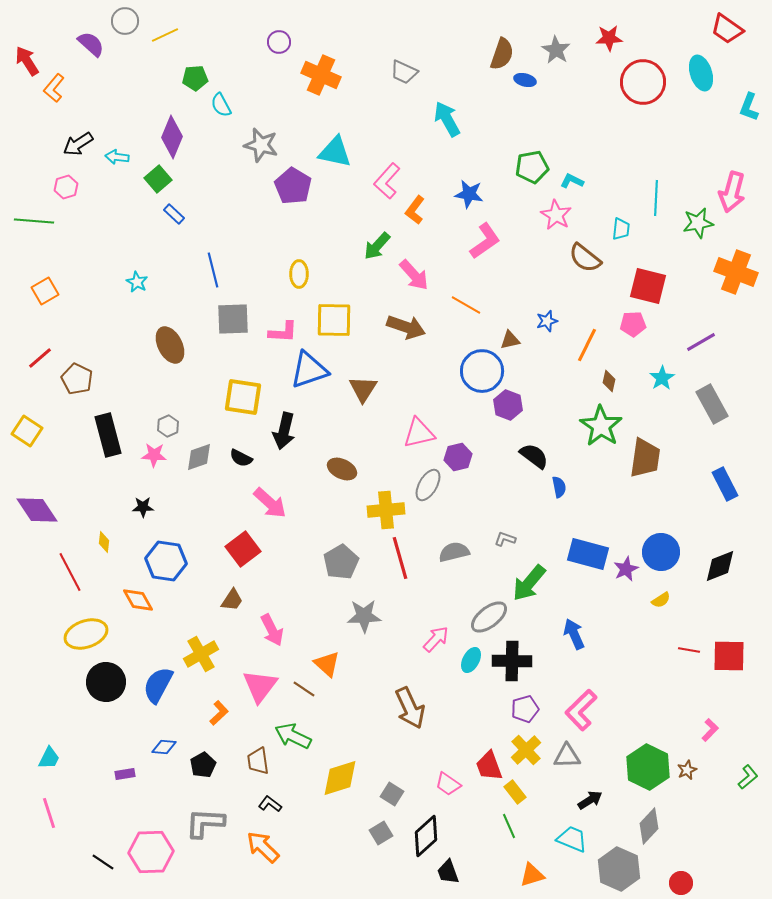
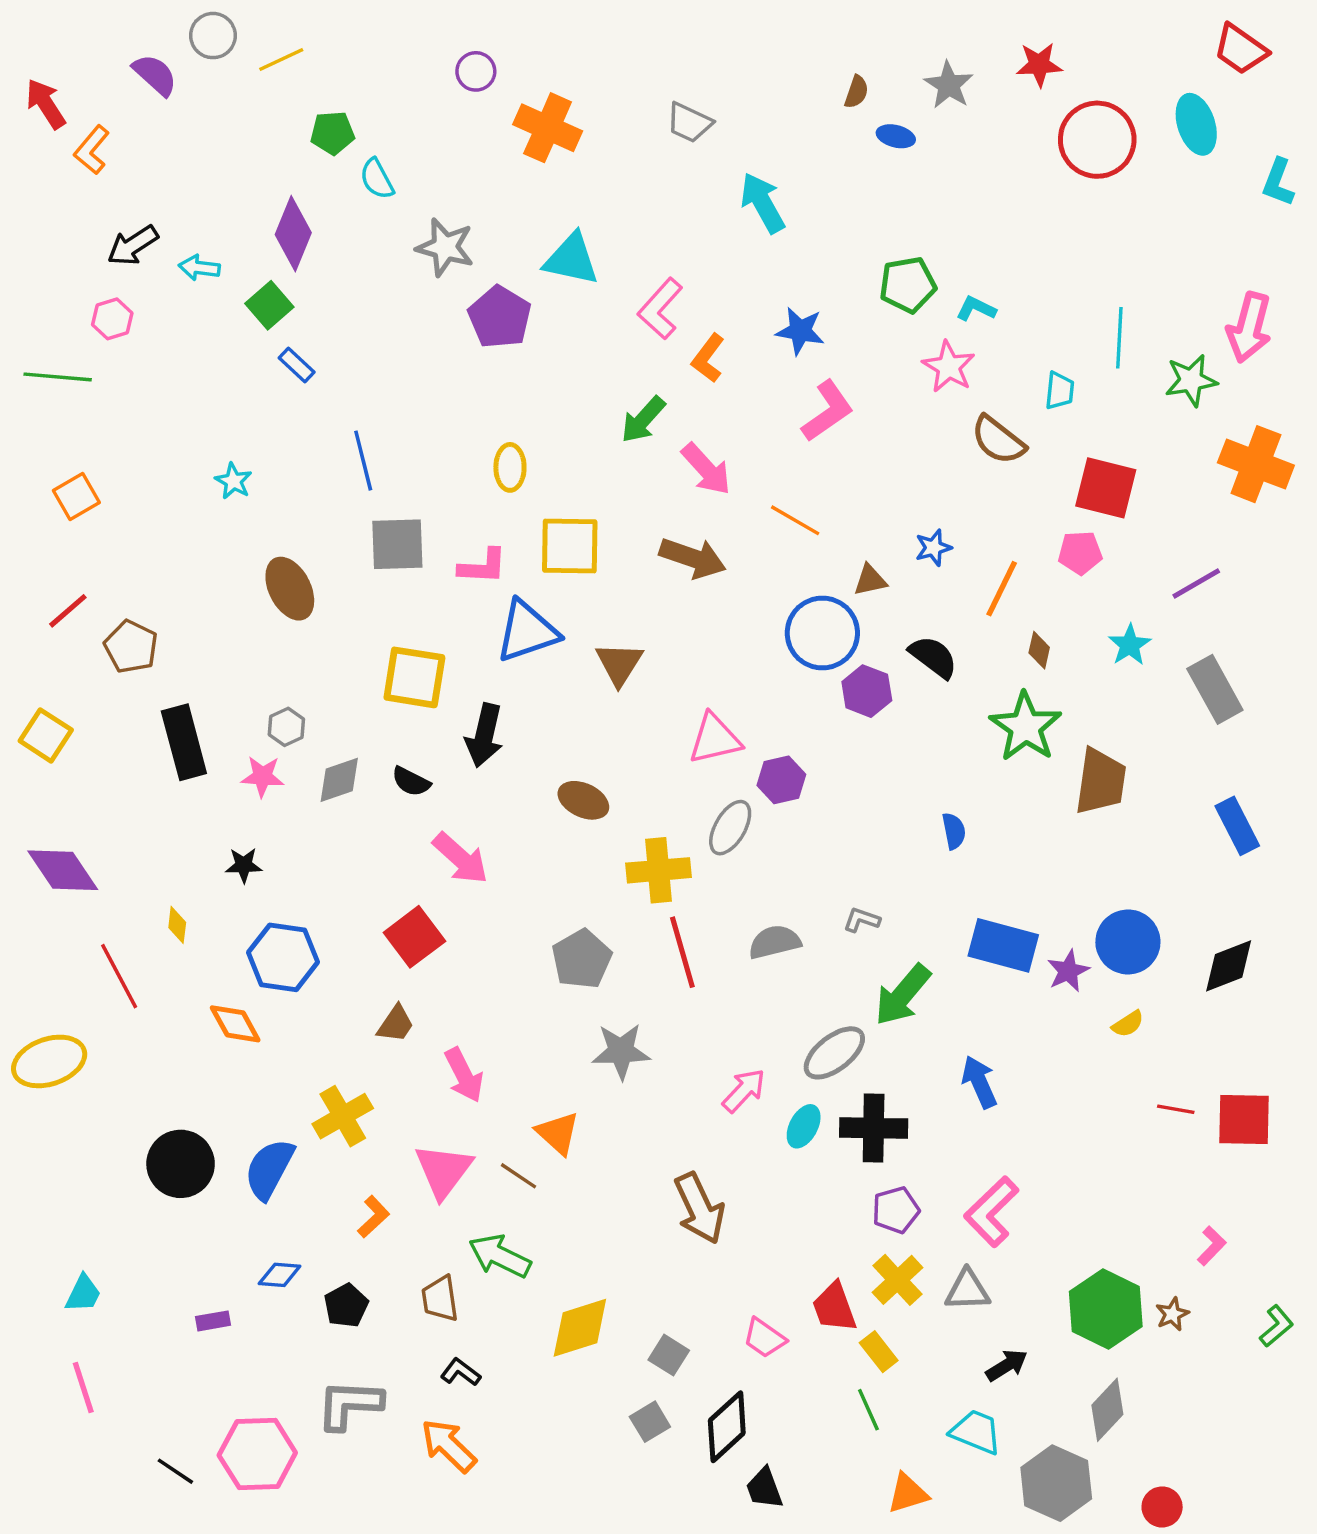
brown semicircle: (502, 54) -> (857, 92), size x0.6
black semicircle: (534, 456) -> (933, 657), moved
yellow ellipse: (86, 634) -> (49, 1061), moved

